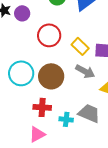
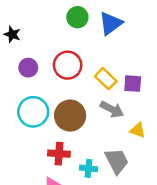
purple circle: (22, 13) -> (28, 68), moved
gray trapezoid: (89, 113) -> (117, 161), turned 40

